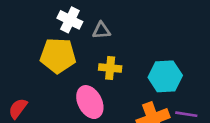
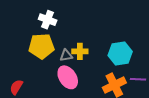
gray triangle: (101, 30) -> (66, 55), moved

